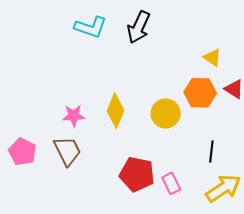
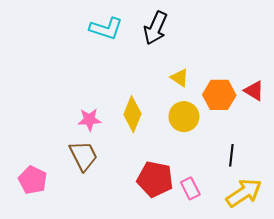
yellow triangle: (212, 57) -> (180, 78), moved
pink pentagon: (22, 152) -> (33, 180), moved

